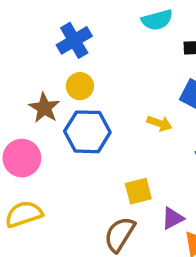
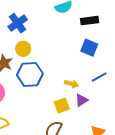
yellow arrow: (159, 123) -> (71, 84), moved
purple triangle: (173, 218) -> (82, 100), moved

